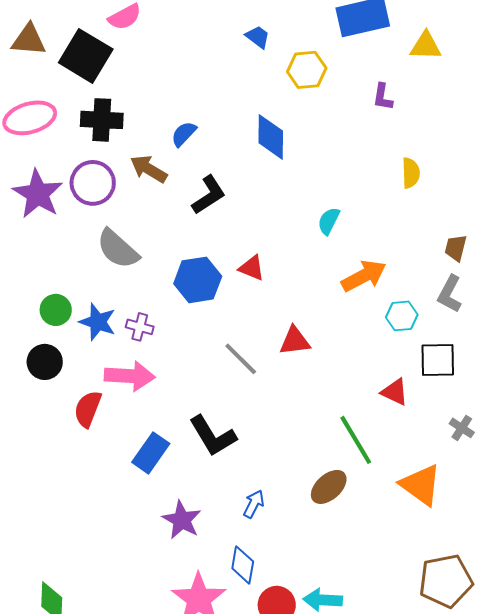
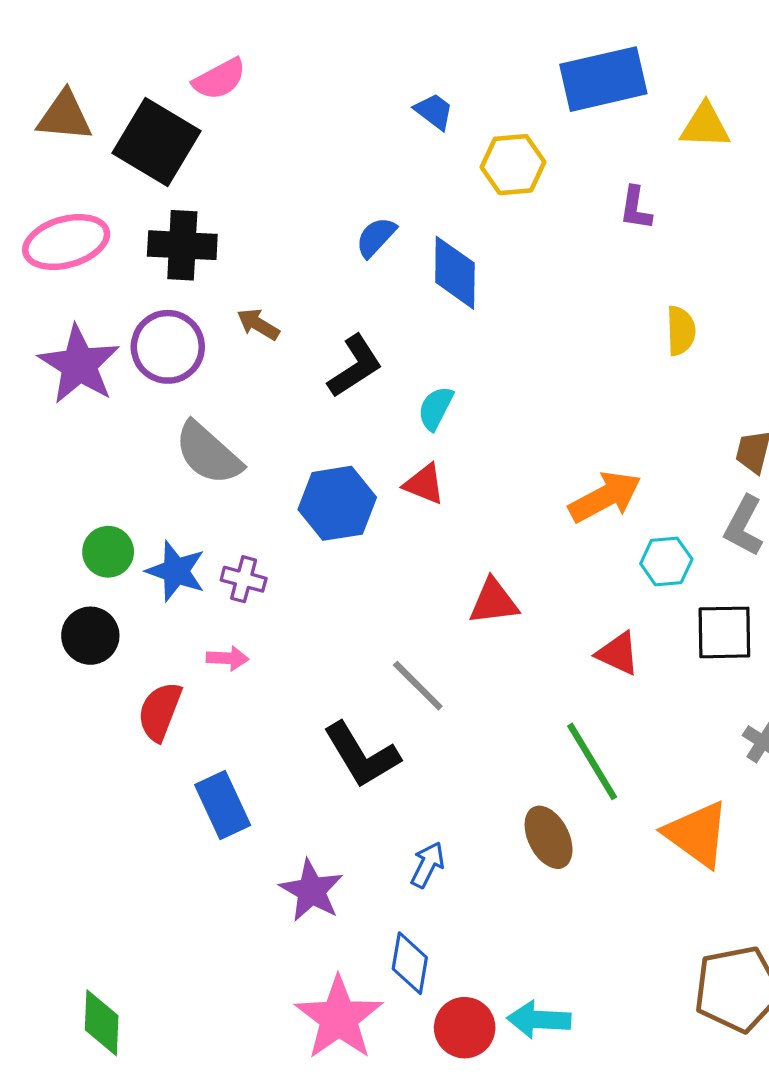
blue semicircle: (184, 134) -> (376, 237), moved
brown arrow: (149, 169) -> (258, 324), size x0.7
cyan semicircle: (329, 221) -> (436, 408), moved
gray line: (241, 359) -> (418, 686), moved
pink arrow: (130, 376) -> (227, 658), size x0.5
red triangle: (395, 392) -> (618, 653), moved
blue rectangle: (151, 453) -> (223, 805), moved, turned -60
brown ellipse: (329, 487) -> (549, 837), turned -75

